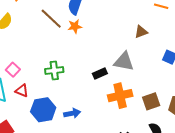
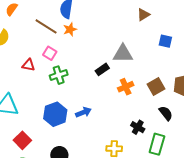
brown triangle: (141, 32) -> (143, 15), moved
pink square: (13, 70) -> (50, 53), moved
red triangle: (22, 91) -> (28, 65), moved
orange cross: (120, 96) -> (126, 87), size x0.7

